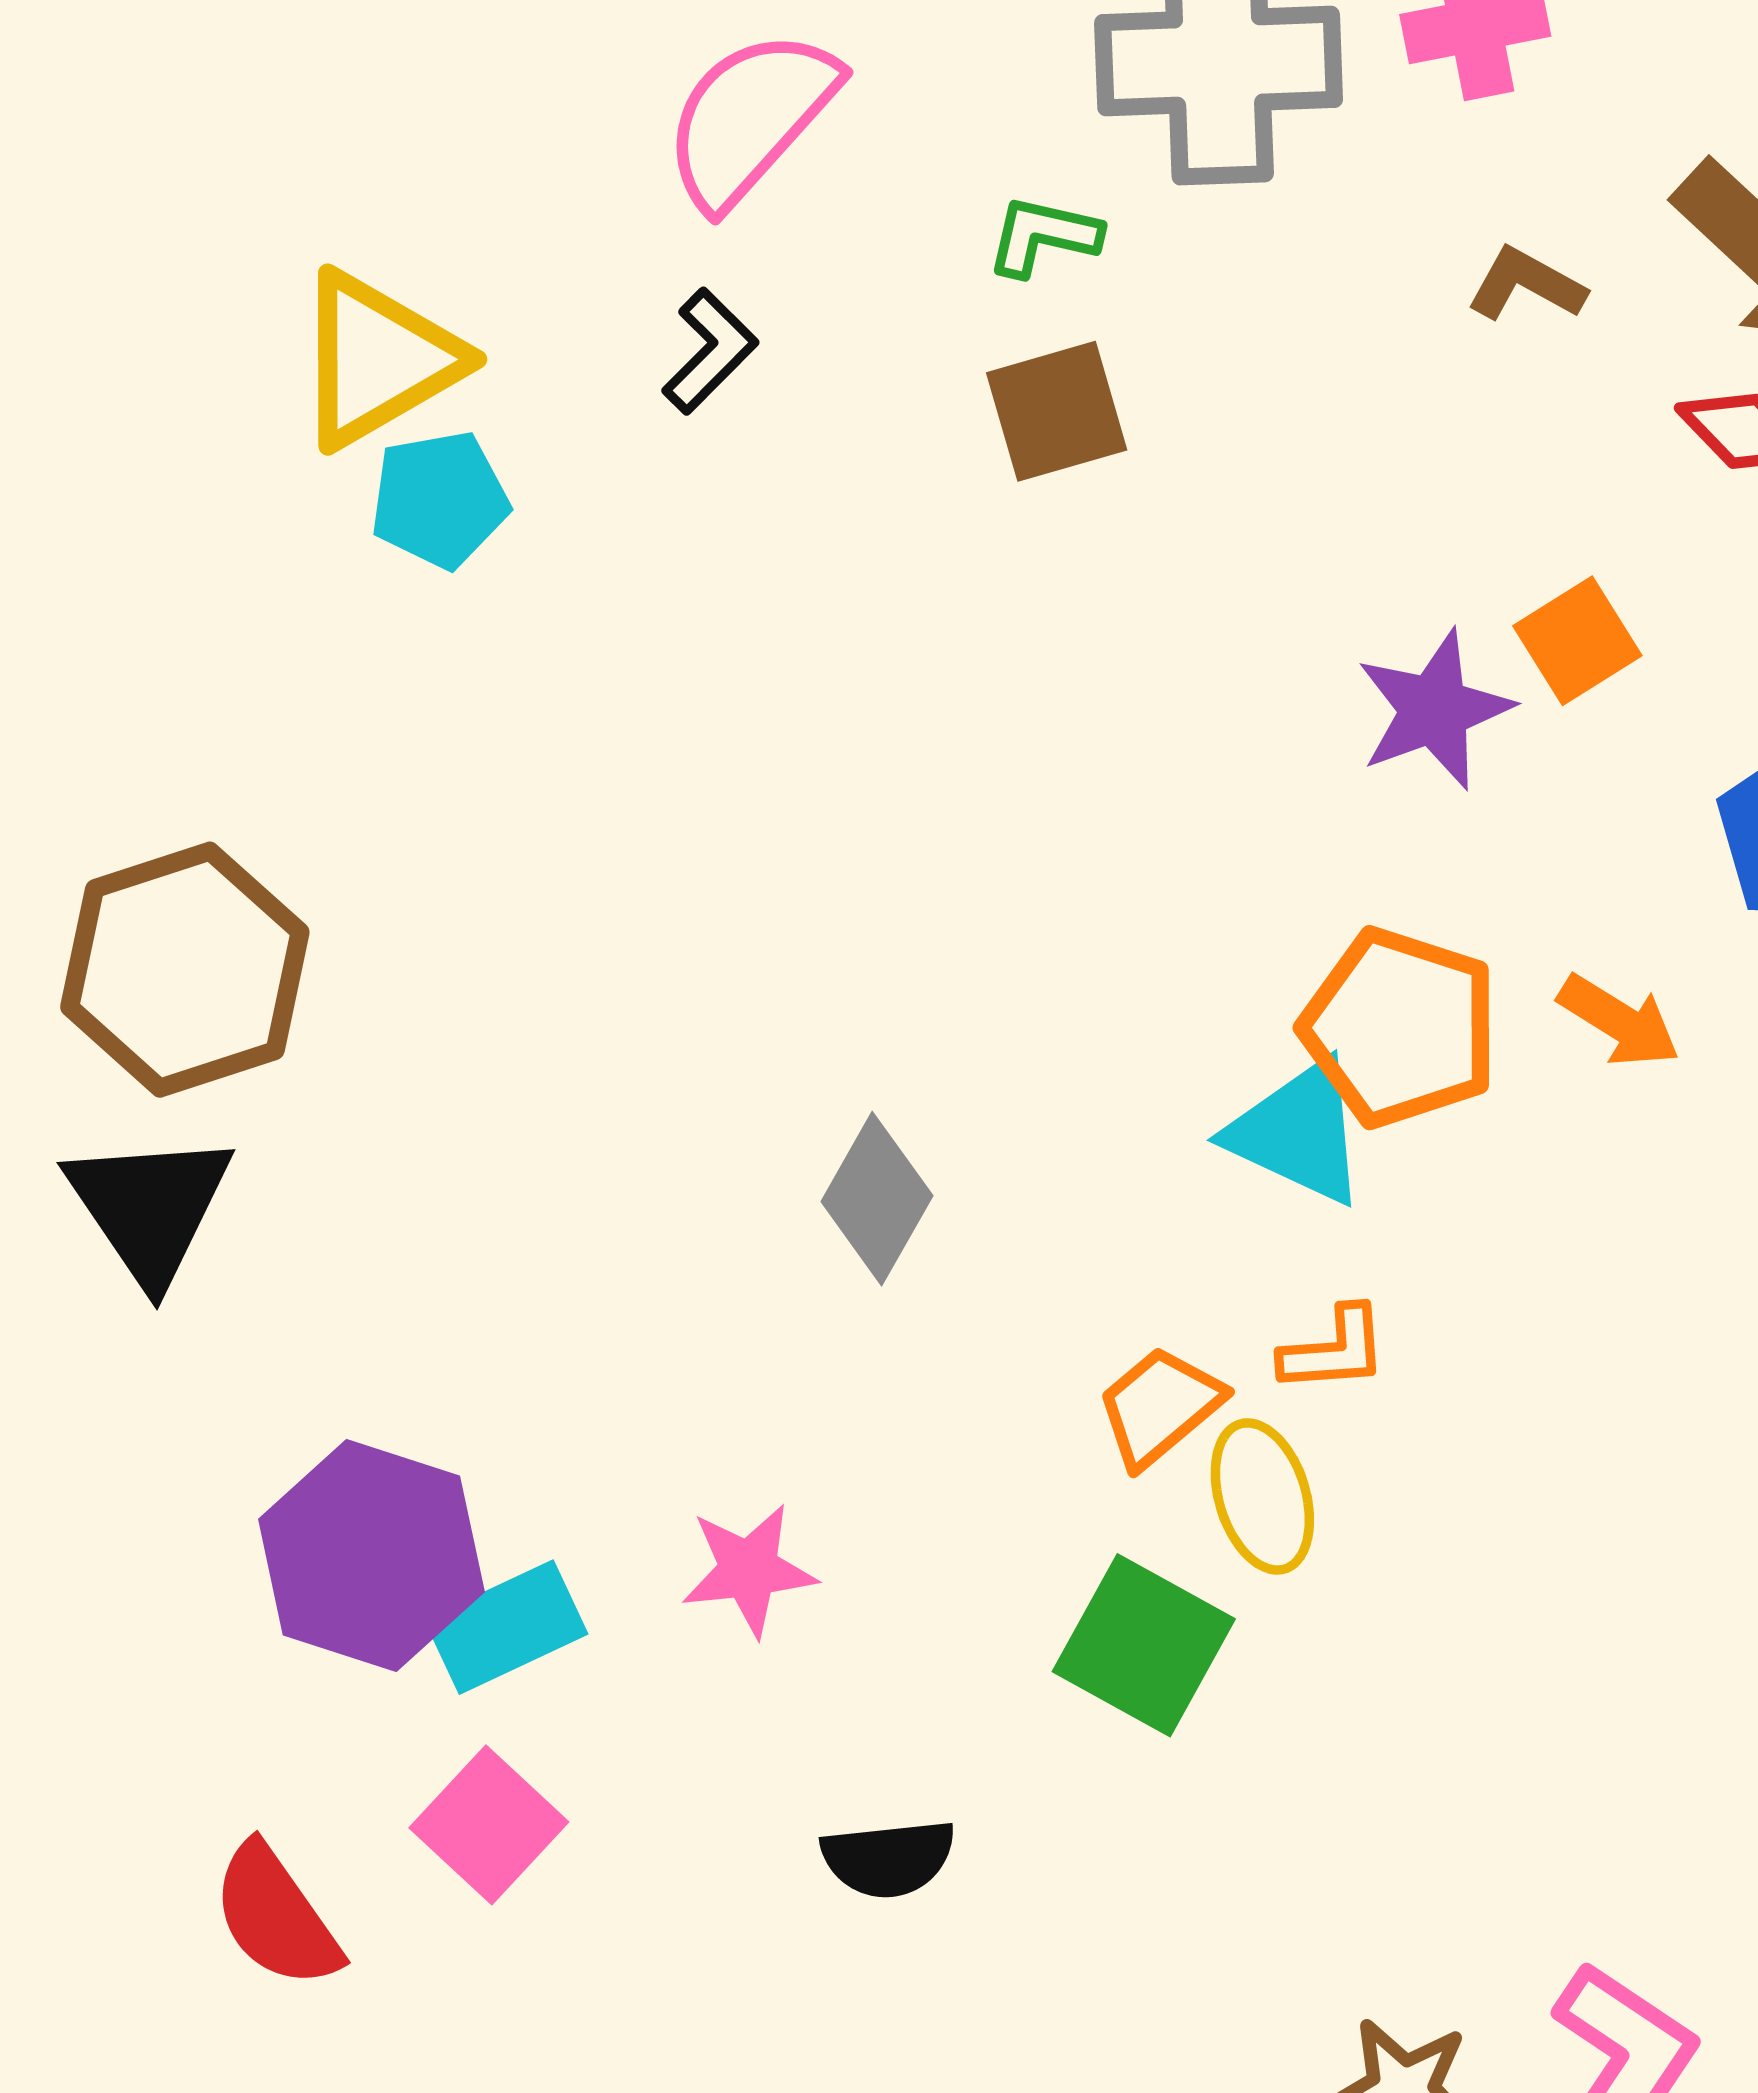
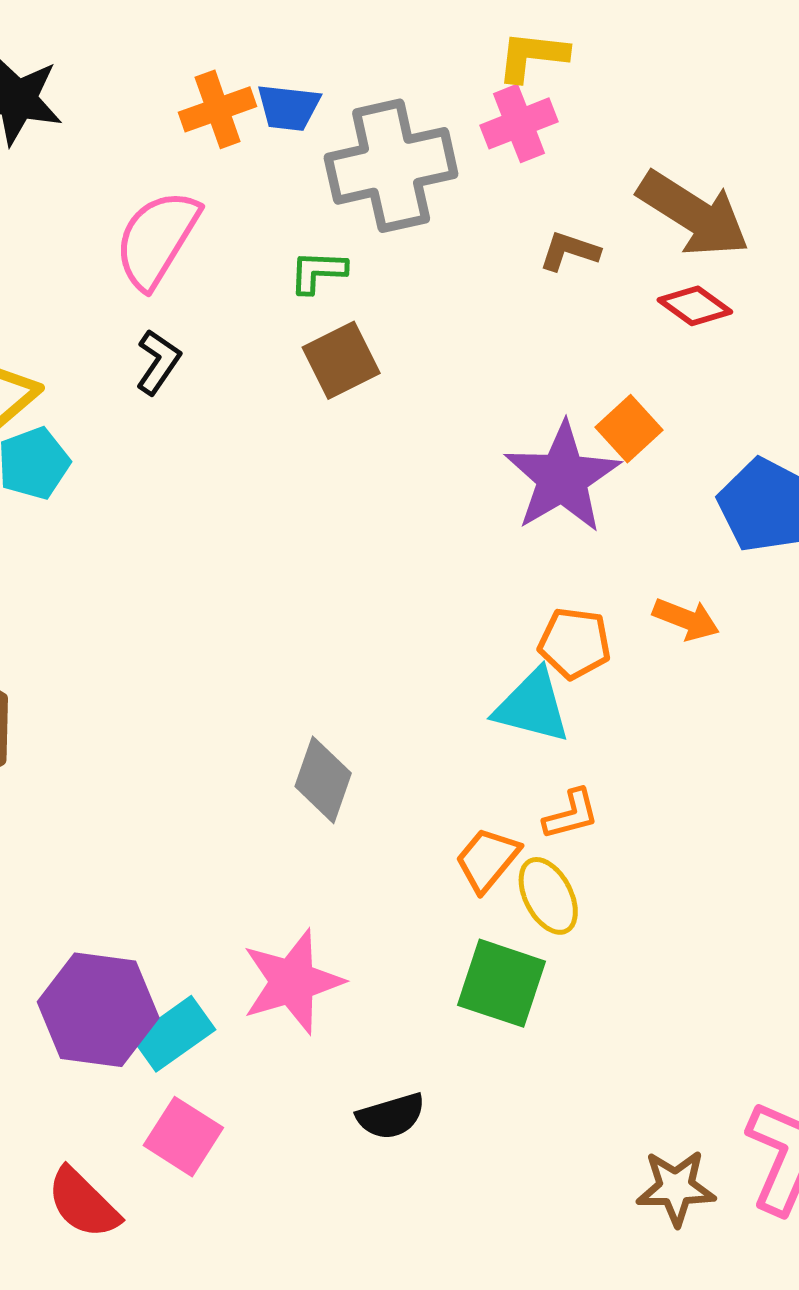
purple star: (1434, 710) -> (562, 477), size x1.4
orange pentagon: (1400, 1028) -> (575, 643), size x0.7
pink star: (749, 1570) -> (292, 982), size x1.5

